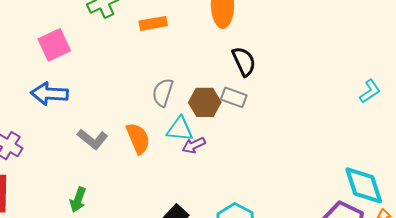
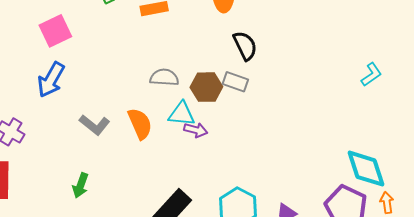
gray semicircle: (163, 92) -> (164, 77), turned 76
blue arrow: (49, 94) -> (51, 80), turned -63
purple arrow: (194, 145) -> (196, 130), turned -140

